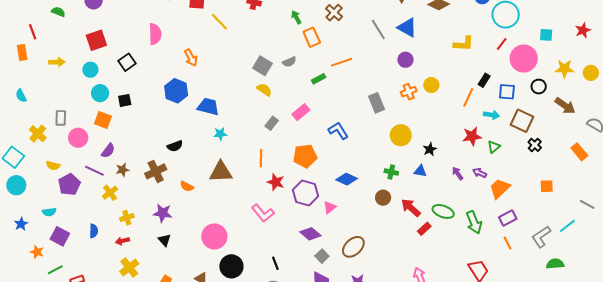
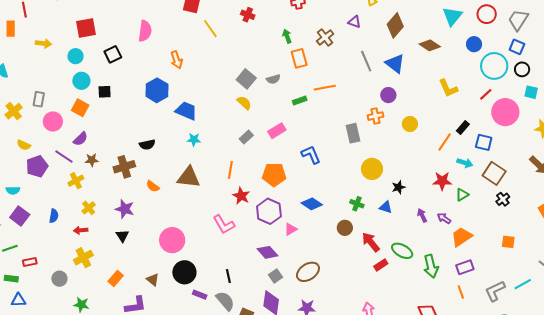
yellow L-shape: (464, 44) -> (448, 88), turned 55
black circle: (539, 87) -> (522, 69), moved
orange cross: (409, 92) -> (376, 116), moved
yellow cross: (127, 218) -> (89, 208), turned -32

